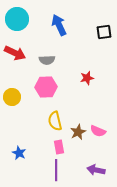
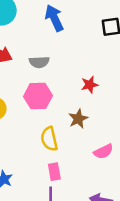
pink semicircle: (98, 131) -> (103, 151), turned -49
brown star: (78, 132) -> (78, 119), moved

